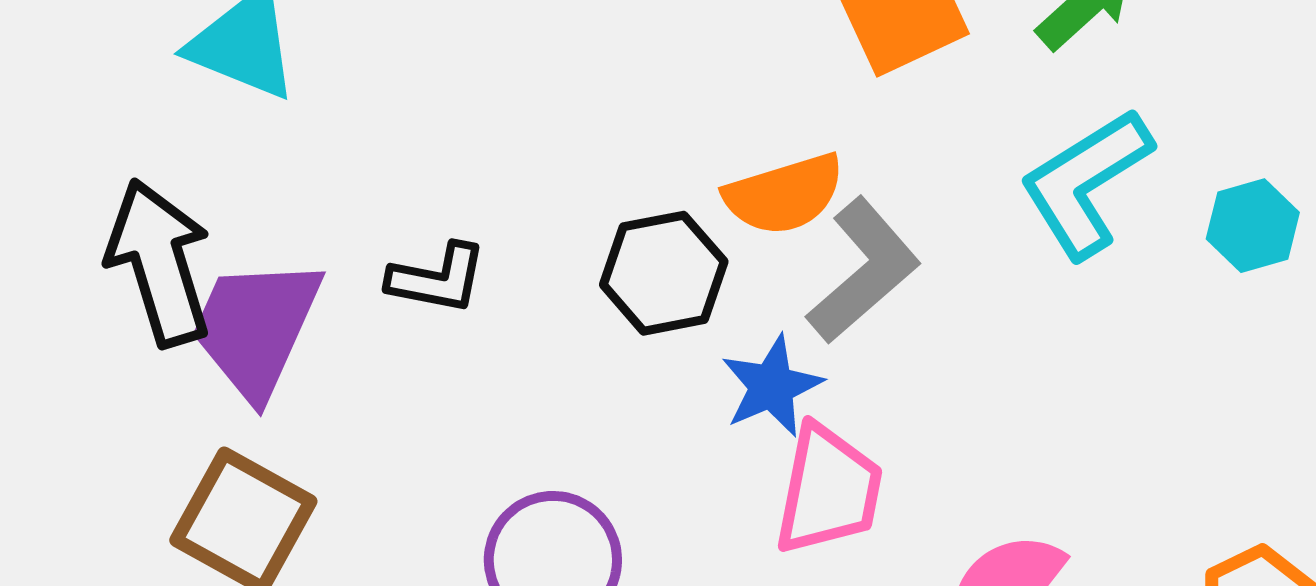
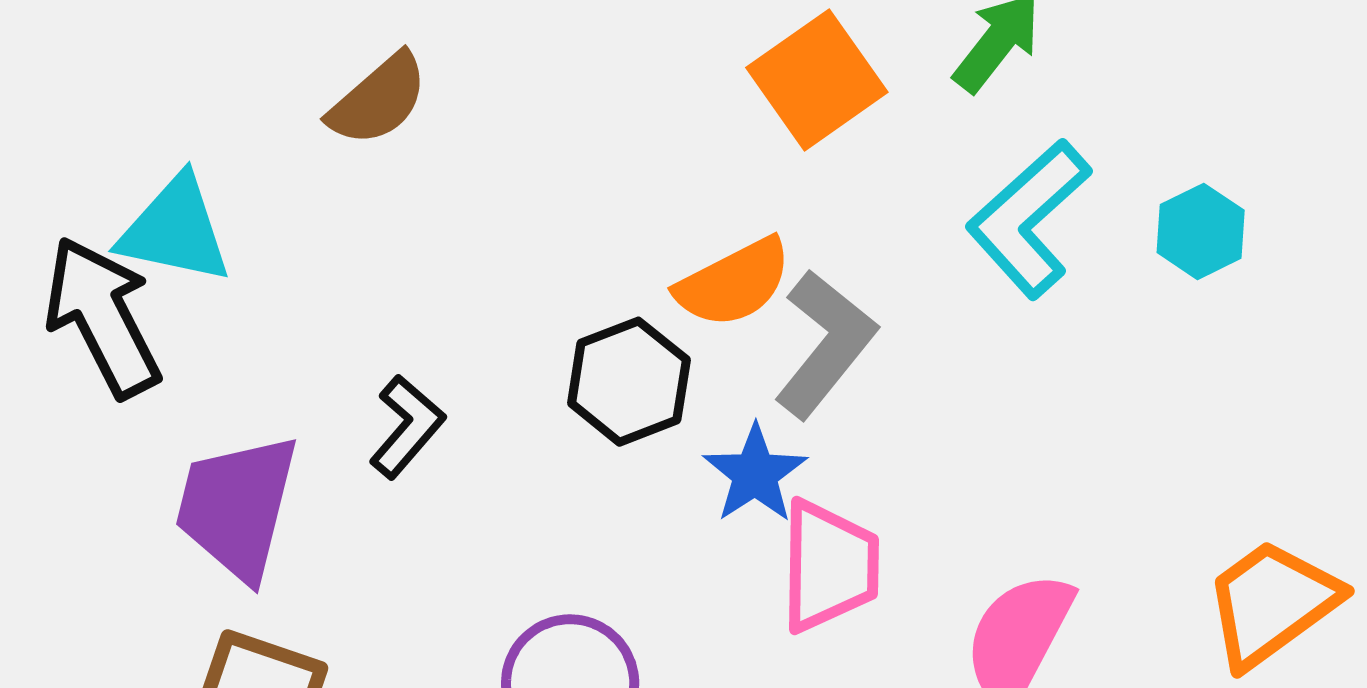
black arrow: (159, 263) -> (103, 317), moved
black L-shape: (437, 279) -> (407, 427), turned -50

